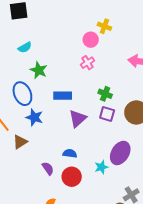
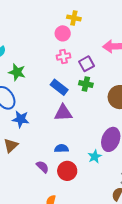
pink cross: (87, 63) -> (63, 57), turned 32
blue rectangle: (63, 96) -> (59, 87), moved, turned 48
purple square: (107, 114) -> (86, 64), moved, turned -35
purple triangle: (78, 119) -> (63, 113), turned 48

